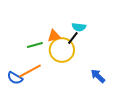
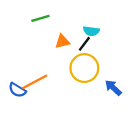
green line: (35, 45) -> (40, 18), moved
yellow circle: (62, 50) -> (84, 68), moved

